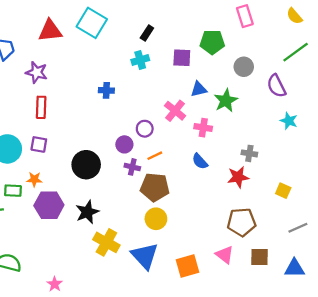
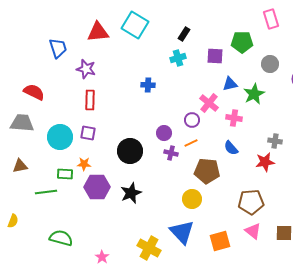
purple circle: (145, 129) -> (192, 120), moved
brown pentagon: (155, 187) -> (207, 171), moved
brown pentagon: (242, 222) -> (251, 202), moved
yellow cross: (106, 242) -> (149, 248), moved

